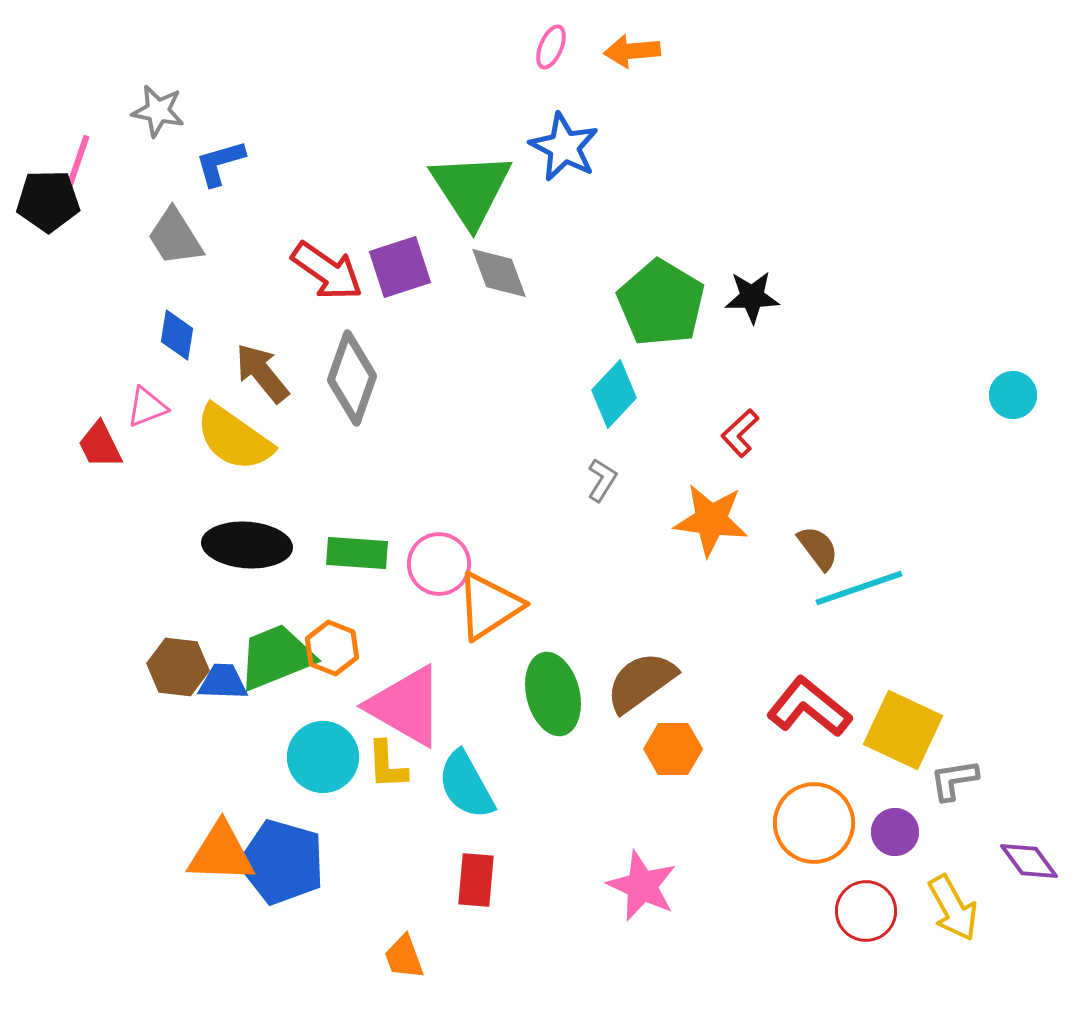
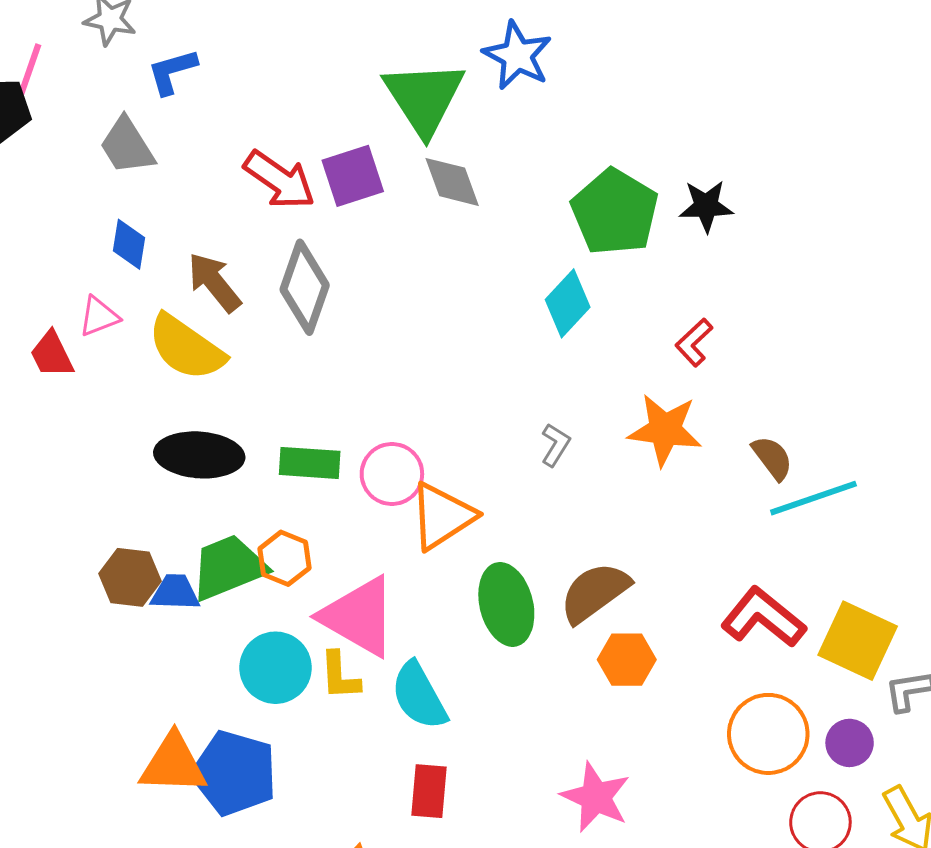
gray L-shape: (602, 480) -> (556, 445), moved

